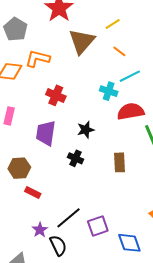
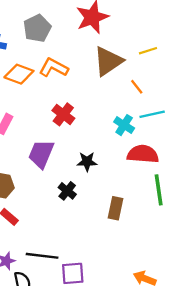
orange line: (119, 51) -> (137, 87), moved
black line: (69, 218) -> (42, 256), turned 32

